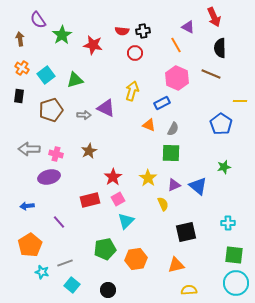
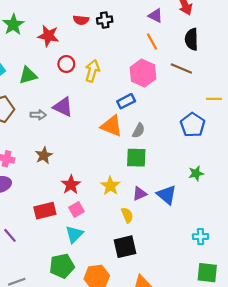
orange line: (176, 45) -> (152, 41), moved
red circle: (135, 53) -> (66, 64), moved
yellow arrow: (132, 91) -> (92, 71), moved
orange triangle: (149, 125) -> (111, 126), size x1.5
cyan triangle: (126, 221) -> (74, 234), moved
black square: (186, 232) -> (125, 247), moved

